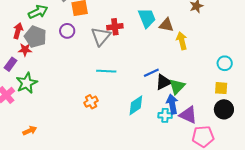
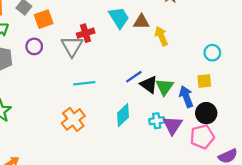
black triangle: (163, 82) -> (149, 85), turned -48
yellow square: (221, 88) -> (204, 81), moved
orange cross: (91, 102) -> (73, 119), size x1.5
blue arrow: (172, 104) -> (186, 97), moved
black circle: (224, 109) -> (206, 113), moved
purple triangle: (188, 115) -> (173, 125), moved, turned 48

